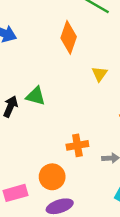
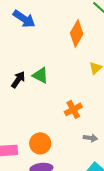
orange cross: (77, 145) -> (73, 109), moved, turned -30

